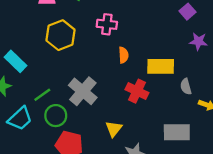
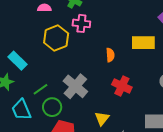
pink cross: (107, 24) -> (81, 23), moved
yellow rectangle: (161, 66) -> (143, 43), moved
cyan trapezoid: (20, 119) -> (21, 110), turned 110

